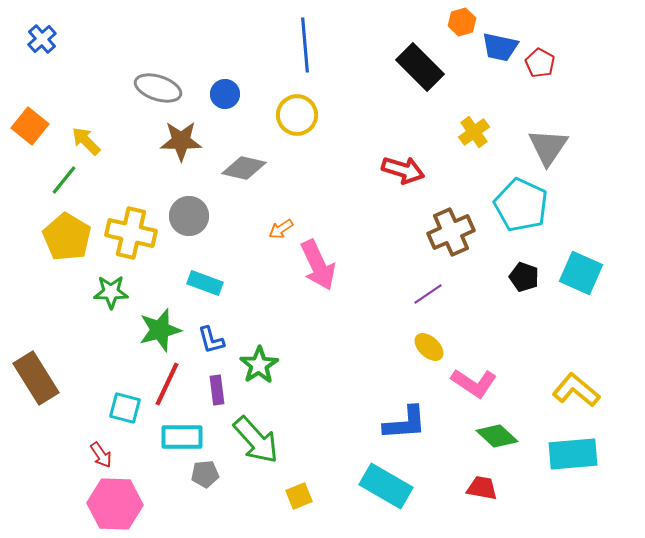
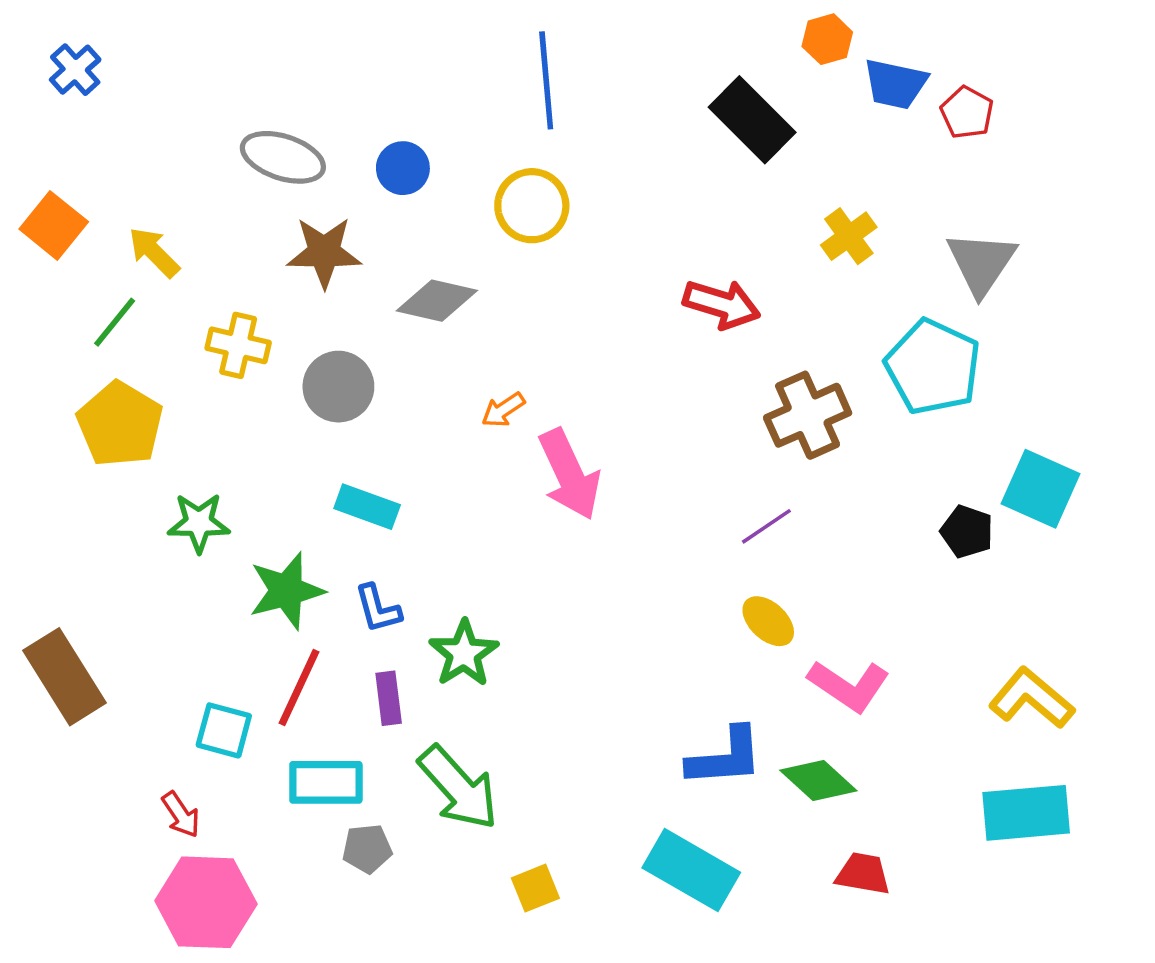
yellow cross: (131, 233) -> (238, 345), moved, size x0.7
black pentagon: (524, 277) -> (967, 532), moved
green diamond: (497, 436) -> (818, 781), moved

